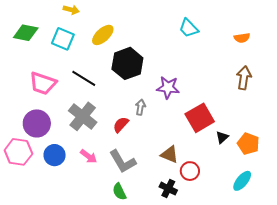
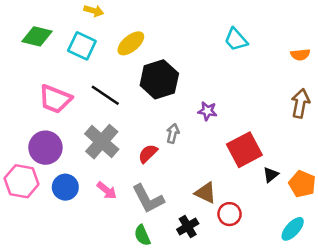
purple star: (168, 88) -> (207, 111), size x0.7
black cross: (168, 189) -> (188, 227), moved, turned 30

